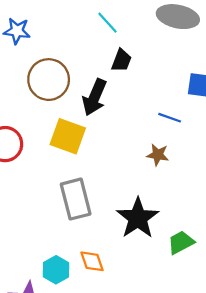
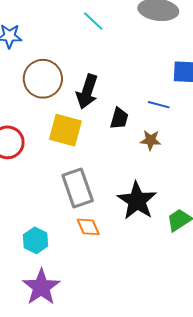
black trapezoid: (121, 60) -> (119, 118), moved
orange diamond: (92, 261) -> (88, 227), moved
cyan hexagon: (56, 270) -> (36, 240), moved

